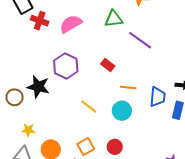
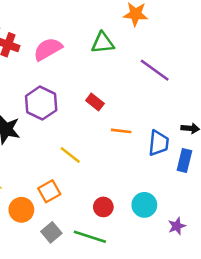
purple line: (140, 40) -> (155, 70), moved
cyan circle: (122, 111) -> (144, 205), moved
orange square: (86, 147) -> (49, 191), moved

